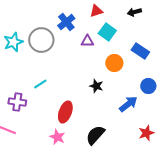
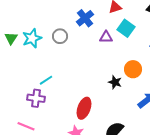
gray circle: (41, 40) -> (60, 36), size x0.6
orange circle: (114, 63) -> (133, 69), moved
cyan line: (40, 84) -> (46, 80), moved

